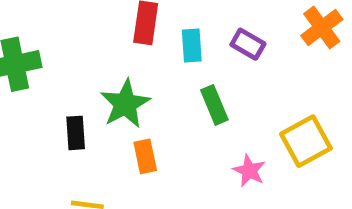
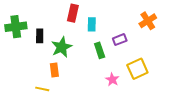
purple rectangle: (248, 44) -> (120, 40), moved, turned -56
black rectangle: (76, 133) -> (40, 36), moved
orange rectangle: (145, 156) -> (54, 70), moved

